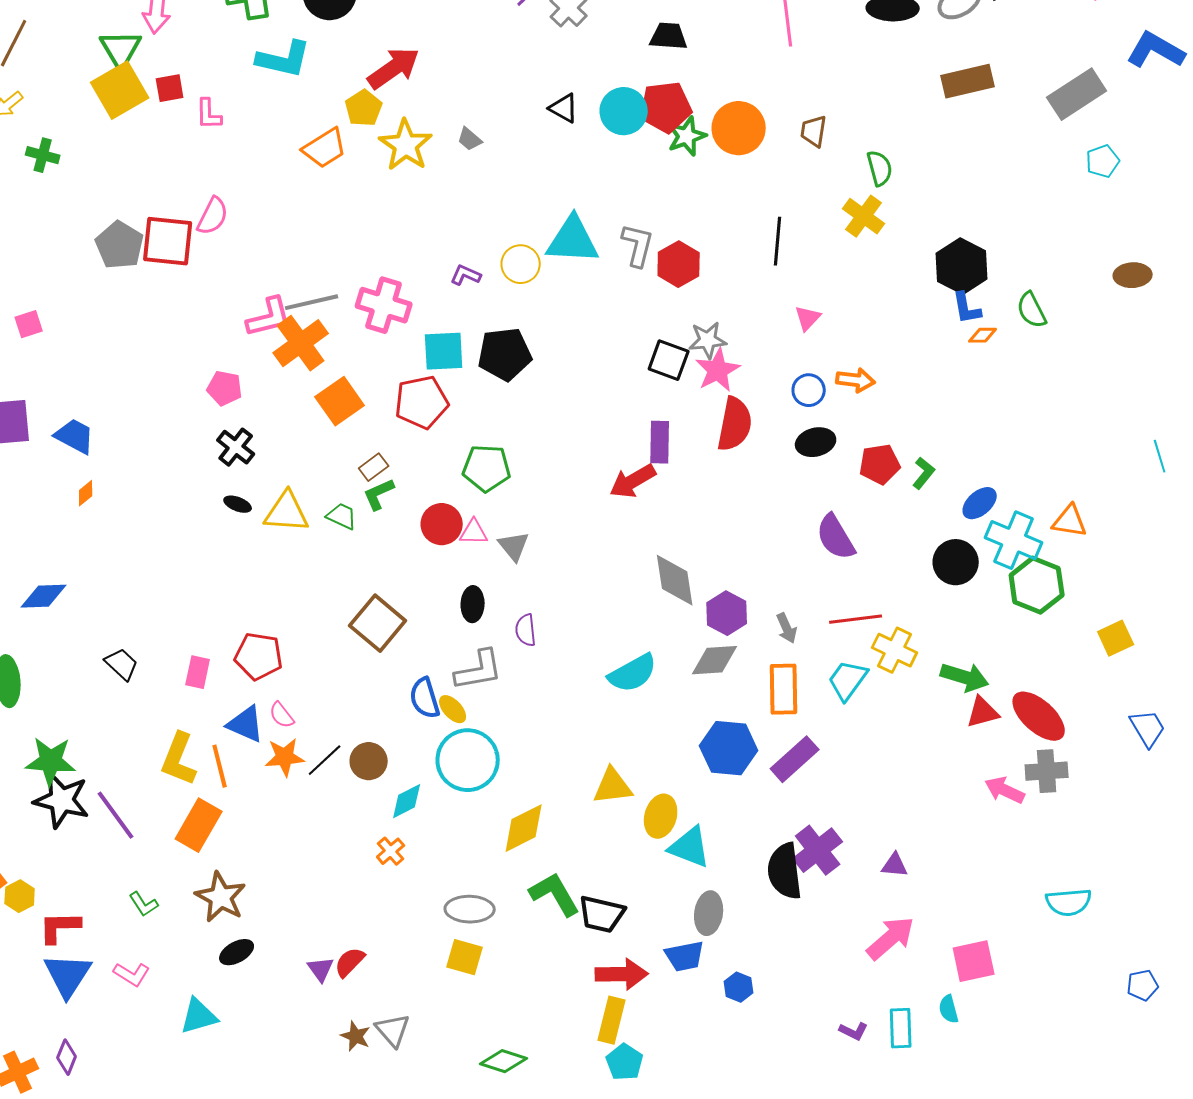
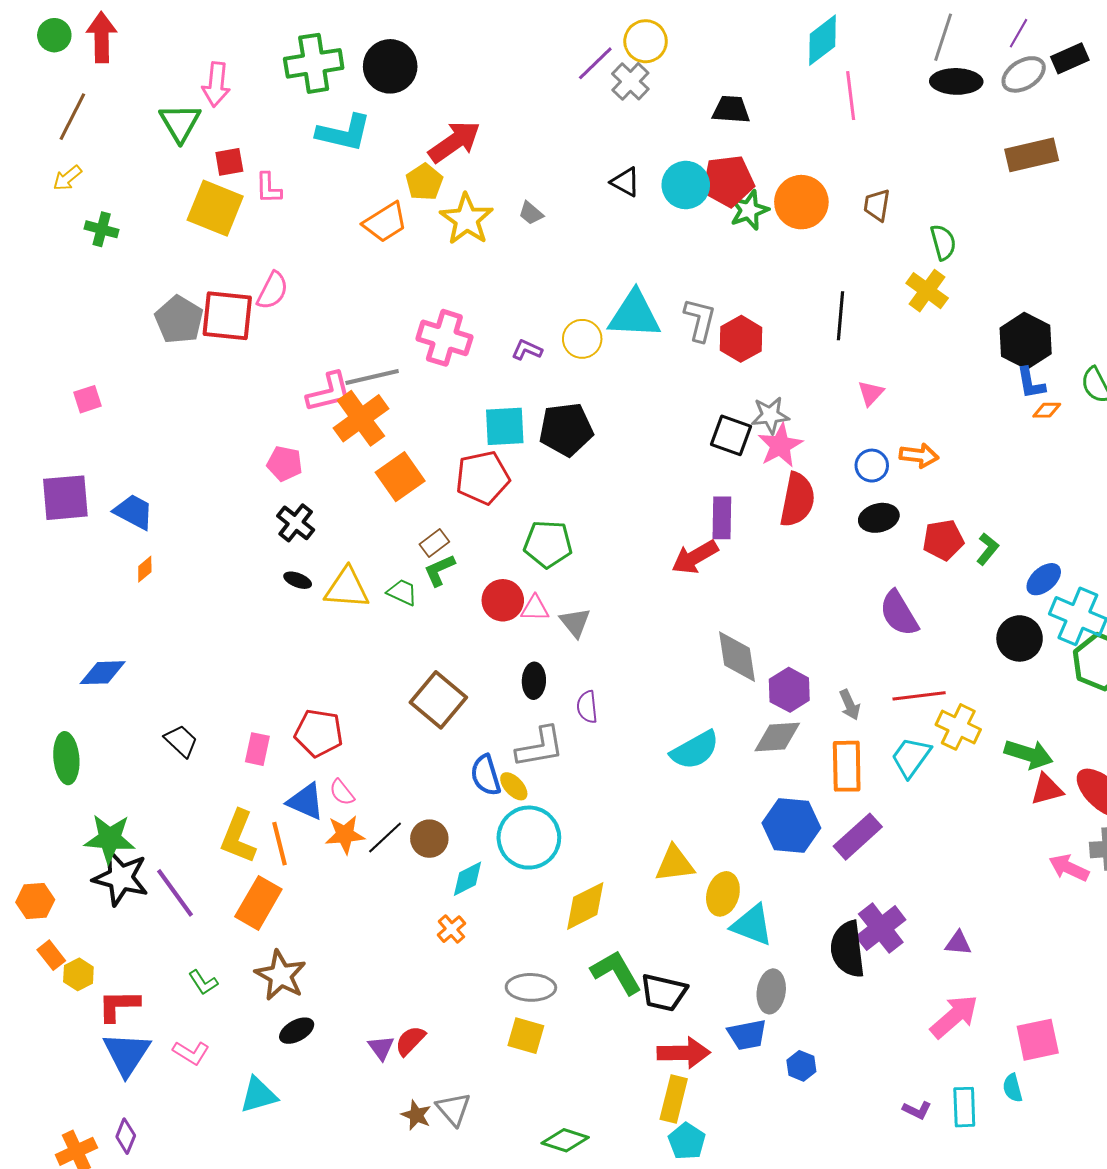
yellow square: (120, 90) -> (215, 208), moved, turned -38
pink cross: (384, 305) -> (444, 338), moved

